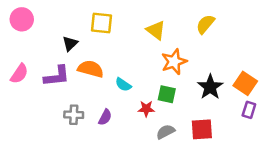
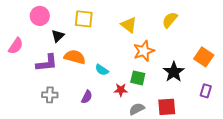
pink circle: (22, 19) -> (40, 16), moved
pink semicircle: (19, 74) -> (16, 46), moved
orange square: (245, 83) -> (204, 57), moved
gray cross: (74, 115) -> (50, 95), moved

